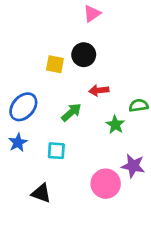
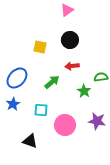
black circle: (84, 55) -> (70, 40), moved
pink circle: (106, 184) -> (65, 125), moved

